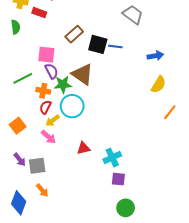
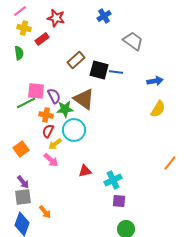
red rectangle: (39, 13) -> (42, 39), turned -56
pink square: (46, 55) -> (36, 91), moved
orange line: (170, 112) -> (170, 163), moved
gray square: (37, 166) -> (23, 197), moved

